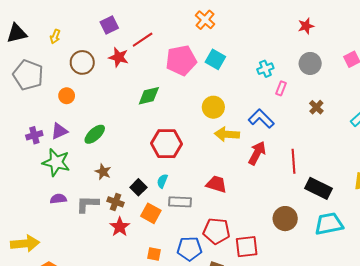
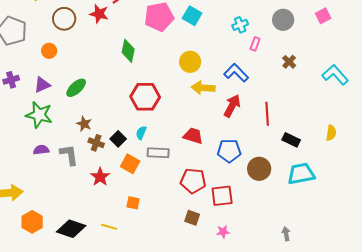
green diamond: (149, 96) -> (128, 51), turned -65
purple cross: (34, 135) -> (11, 80), moved
black rectangle: (318, 188) -> (291, 140), size x0.7
brown cross: (116, 202) -> (96, 143), moved
gray L-shape: (87, 204) -> (69, 155), turned 80
blue pentagon: (189, 249) -> (229, 151), moved

